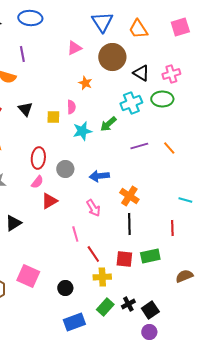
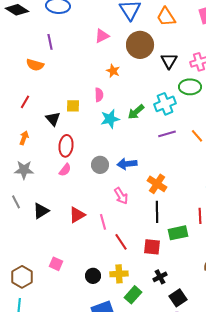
black triangle: (141, 73) -> (169, 61), turned 30
cyan cross: (131, 103) -> (165, 104), moved
black triangle: (25, 109) -> (53, 119), moved
yellow square: (53, 117) -> (73, 106), moved
gray circle: (65, 169) -> (100, 165), moved
red triangle: (49, 201) -> (77, 215), moved
green rectangle: (150, 256) -> (178, 233), moved
pink square: (28, 276) -> (56, 264), size x0.6
yellow cross: (102, 277) -> (119, 274), moved
black cross: (128, 304) -> (160, 277), moved

